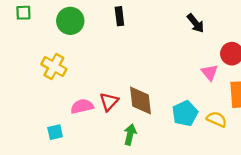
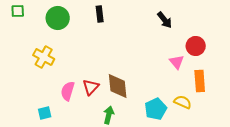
pink semicircle: (82, 106) -> (68, 91), turned -60
cyan pentagon: (185, 113) -> (156, 109), moved

